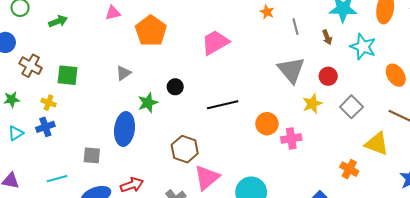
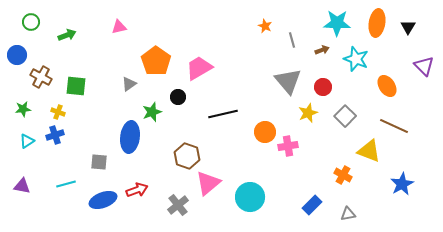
orange pentagon: (151, 31) -> (156, 61), moved
brown arrow: (327, 37) -> (322, 50), turned -88
pink trapezoid: (215, 42) -> (199, 68), moved

